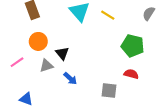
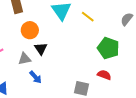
orange circle: (38, 41) -> (30, 30), moved
blue arrow: (70, 79) -> (36, 77), moved

